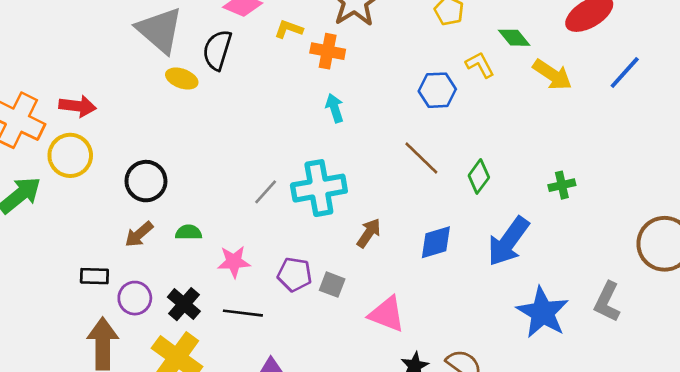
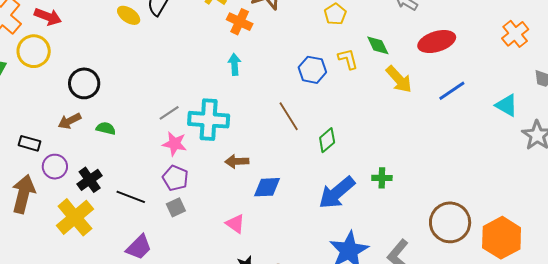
green cross: (562, 185) -> (382, 178), moved
brown arrow: (369, 233) -> (237, 161), turned -140
blue diamond: (436, 242) -> (267, 187), moved
pink star: (234, 262) -> (174, 144), moved
gray square: (332, 285) -> (176, 207), moved, turned 30
pink triangle: (387, 314) -> (235, 224), size x0.7

